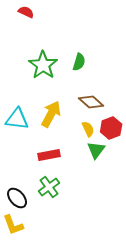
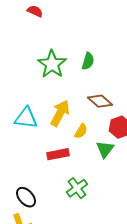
yellow semicircle: (88, 129) -> (81, 131), moved, turned 56
green cross: (49, 187) -> (77, 188), moved

